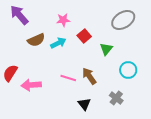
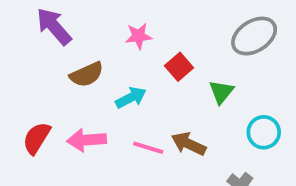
cyan arrow: (58, 43) -> (131, 98), moved
brown arrow: (89, 76) -> (189, 144), turned -30
pink arrow: (31, 85) -> (87, 140), moved

